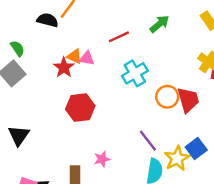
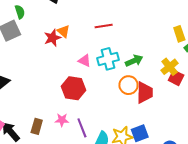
green arrow: (160, 24) -> (134, 61), moved
pink triangle: (87, 58) -> (85, 61), moved
red hexagon: (80, 108) -> (73, 88), moved
purple line: (148, 141) -> (82, 128), moved

